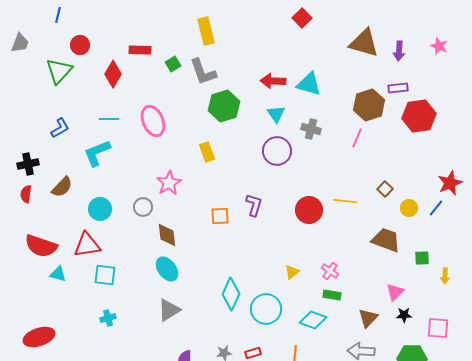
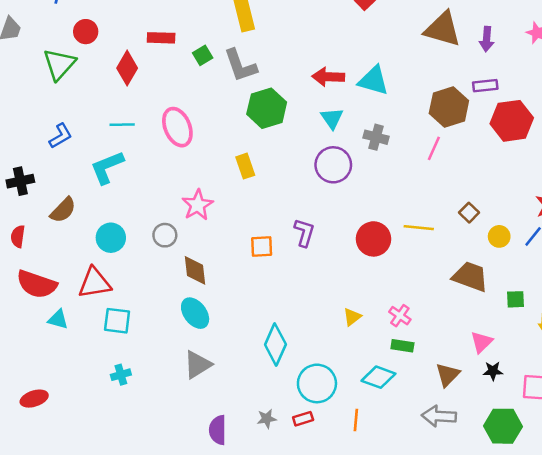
red semicircle: (26, 194) -> (18, 236), moved
cyan circle: (266, 309) -> (317, 383), moved
red ellipse: (39, 337) -> (34, 399), size x0.7

